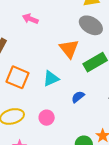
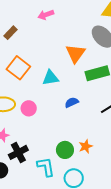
pink arrow: (30, 19) -> (46, 15), turned -56
pink circle: (47, 118) -> (29, 108), moved

